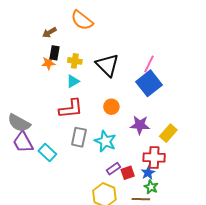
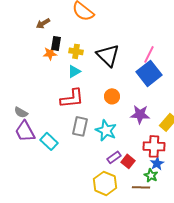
brown arrow: (49, 33) -> (43, 23), moved
gray semicircle: (19, 123) -> (21, 112), size x0.6
red square: (128, 173) -> (128, 161), turned -32
blue star: (148, 173) -> (157, 163), moved

